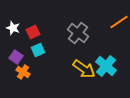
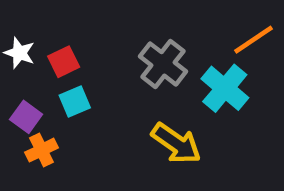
cyan cross: (106, 66) -> (225, 88), moved
orange cross: (23, 72) -> (42, 150), turned 32

